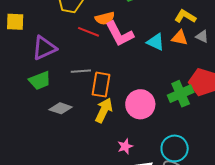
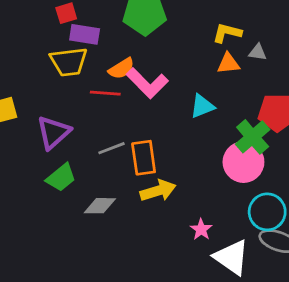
cyan triangle: (156, 42) -> (202, 106), moved, turned -30
pink circle: (140, 104) -> (243, 162), moved
yellow arrow: (104, 110) -> (158, 191), turned 65

